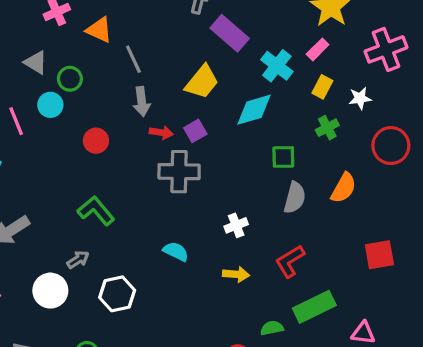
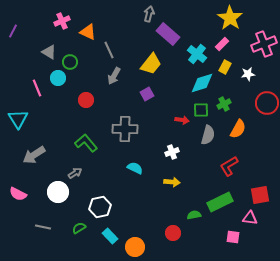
gray arrow: (142, 102) -> (114, 76), turned 36
cyan diamond: (254, 110) -> (202, 83), moved
green cross: (327, 128) -> (224, 104), moved
red arrow: (161, 133) -> (182, 120), moved
gray cross: (179, 172) -> (125, 129), moved
red square: (379, 255) -> (260, 195), moved
red L-shape: (290, 261) -> (229, 166), moved
white hexagon: (117, 294) -> (100, 207), moved

